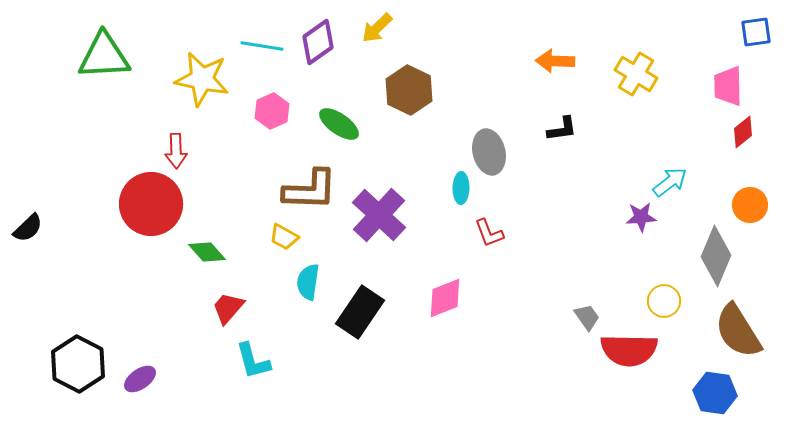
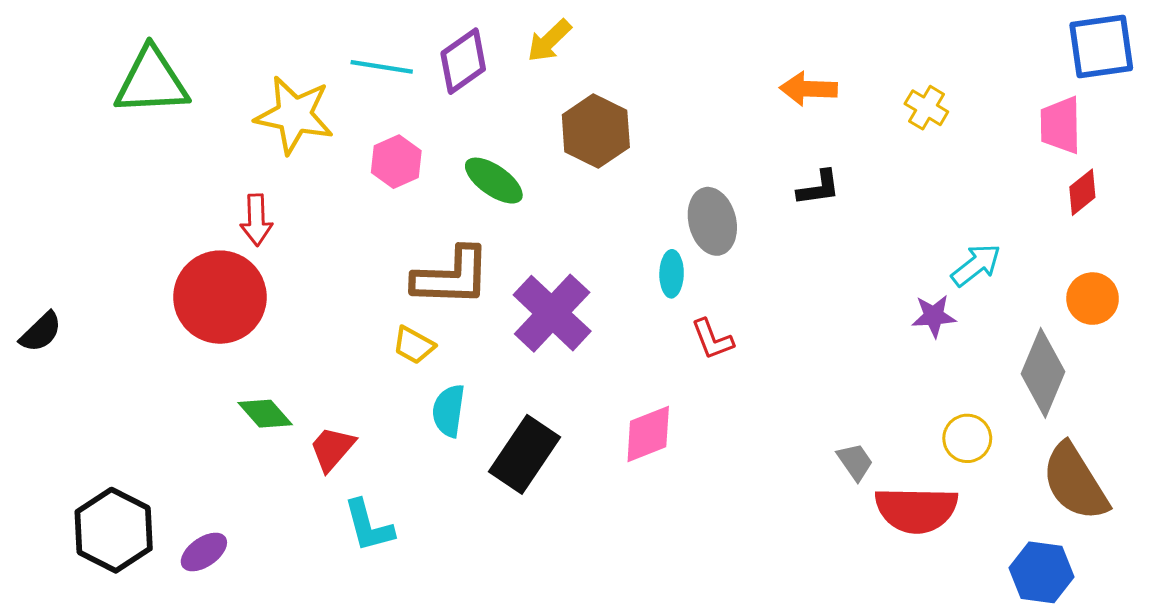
blue square: (756, 32) -> (1101, 47), size x1.5
yellow cross: (636, 74) -> (926, 108), size x0.7
green diamond: (207, 252) -> (265, 414), moved

